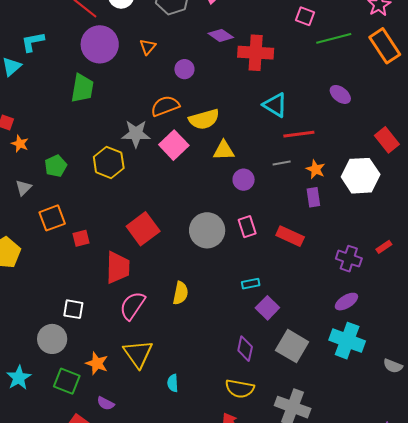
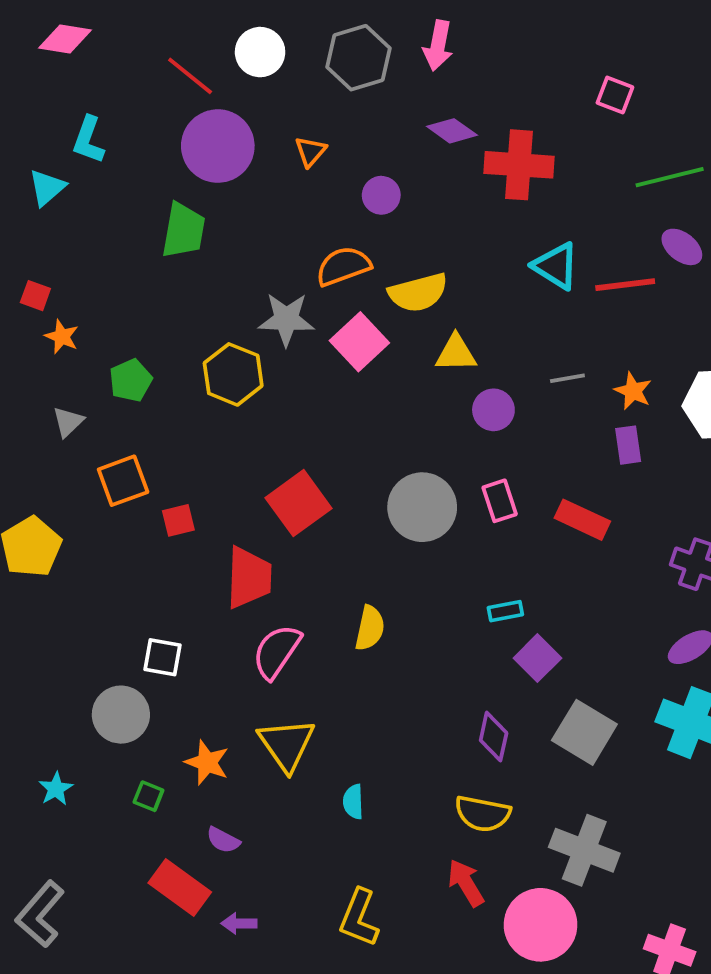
green line: (334, 38) -> (670, 177), moved
cyan L-shape: (33, 42) -> (88, 140), turned -60
red line: (299, 134) -> (625, 285), moved
cyan star: (19, 378) -> (56, 789), size x0.7
green square: (67, 381) -> (148, 796), size x0.6

